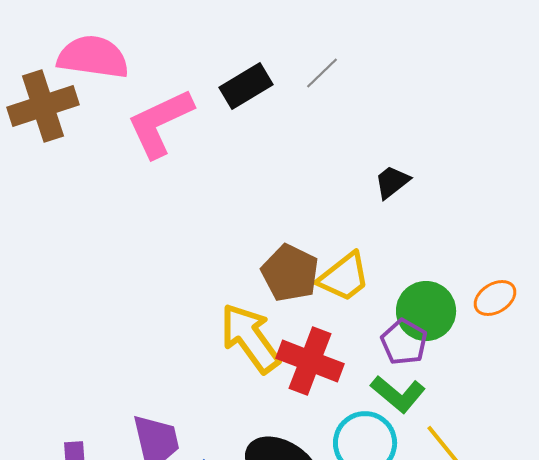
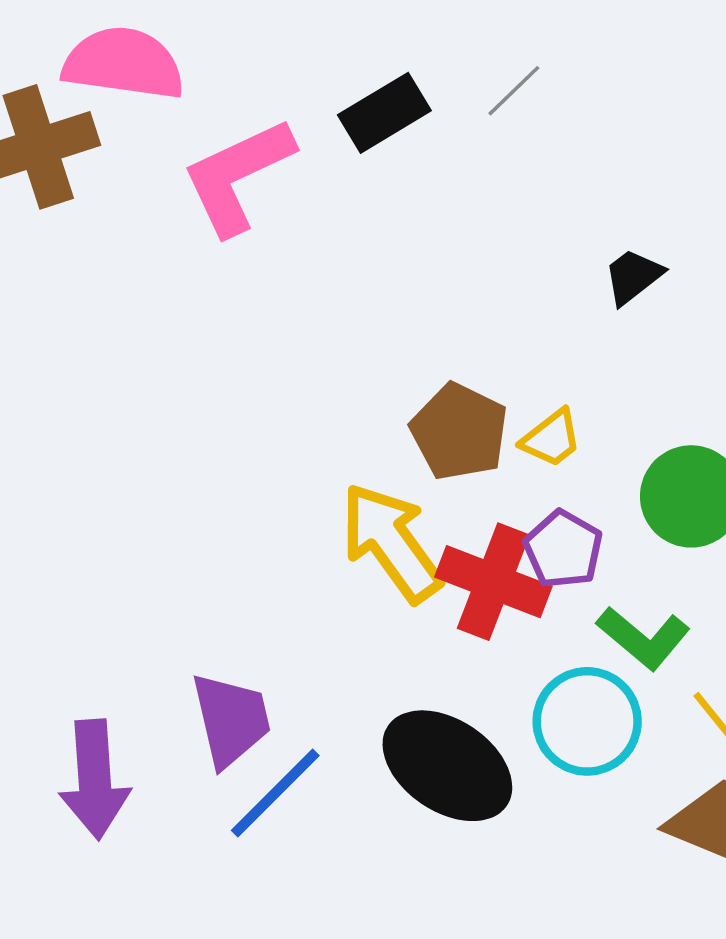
yellow trapezoid: (344, 277) -> (551, 438), size x0.7
purple pentagon: (404, 342) -> (563, 549), moved

